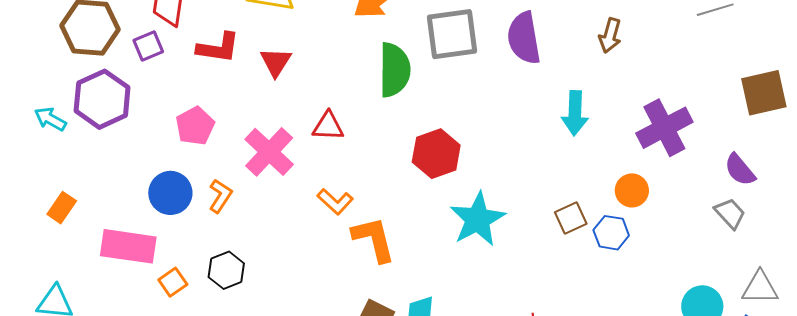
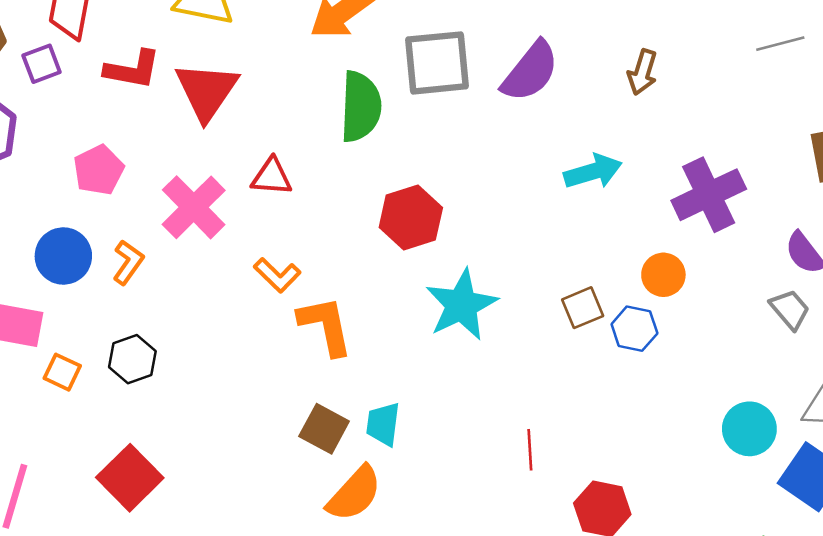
purple semicircle: (524, 38) -> (530, 71), turned -134
red triangle: (276, 62) -> (207, 91), size x1.6
cyan arrow: (575, 113) -> (593, 171), turned -111
orange square: (173, 282) -> (62, 372), turned -32

